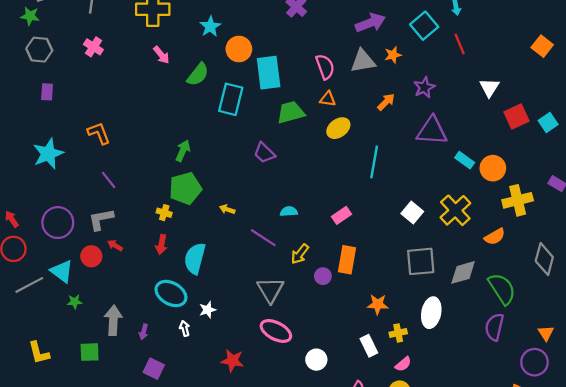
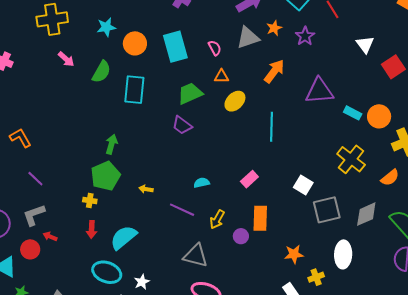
cyan star: (210, 27) -> (106, 27), turned 30
pink semicircle: (325, 67) -> (215, 48), size x0.7
cyan rectangle: (269, 73) -> (175, 47), moved
purple star: (424, 87) -> (305, 36), moved
orange arrow: (386, 102) -> (274, 71), size x1.4
green arrow: (183, 151) -> (111, 144), moved
purple trapezoid: (264, 153) -> (182, 125), moved
white square: (412, 212) -> (303, 185), moved
cyan semicircle: (195, 258) -> (123, 237), turned 44
gray triangle: (270, 290) -> (196, 256), turned -36

